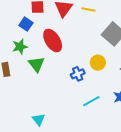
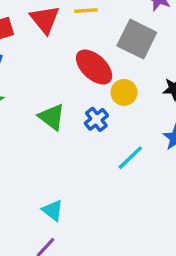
red ellipse: (53, 41) -> (94, 67), moved
green triangle: (36, 64) -> (52, 117), moved

